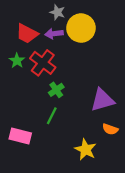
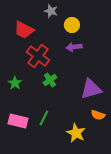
yellow circle: (81, 28) -> (72, 25), size x0.6
purple arrow: (54, 34) -> (74, 47), moved
green star: (17, 61) -> (15, 83), moved
green line: (52, 116) -> (44, 118), moved

